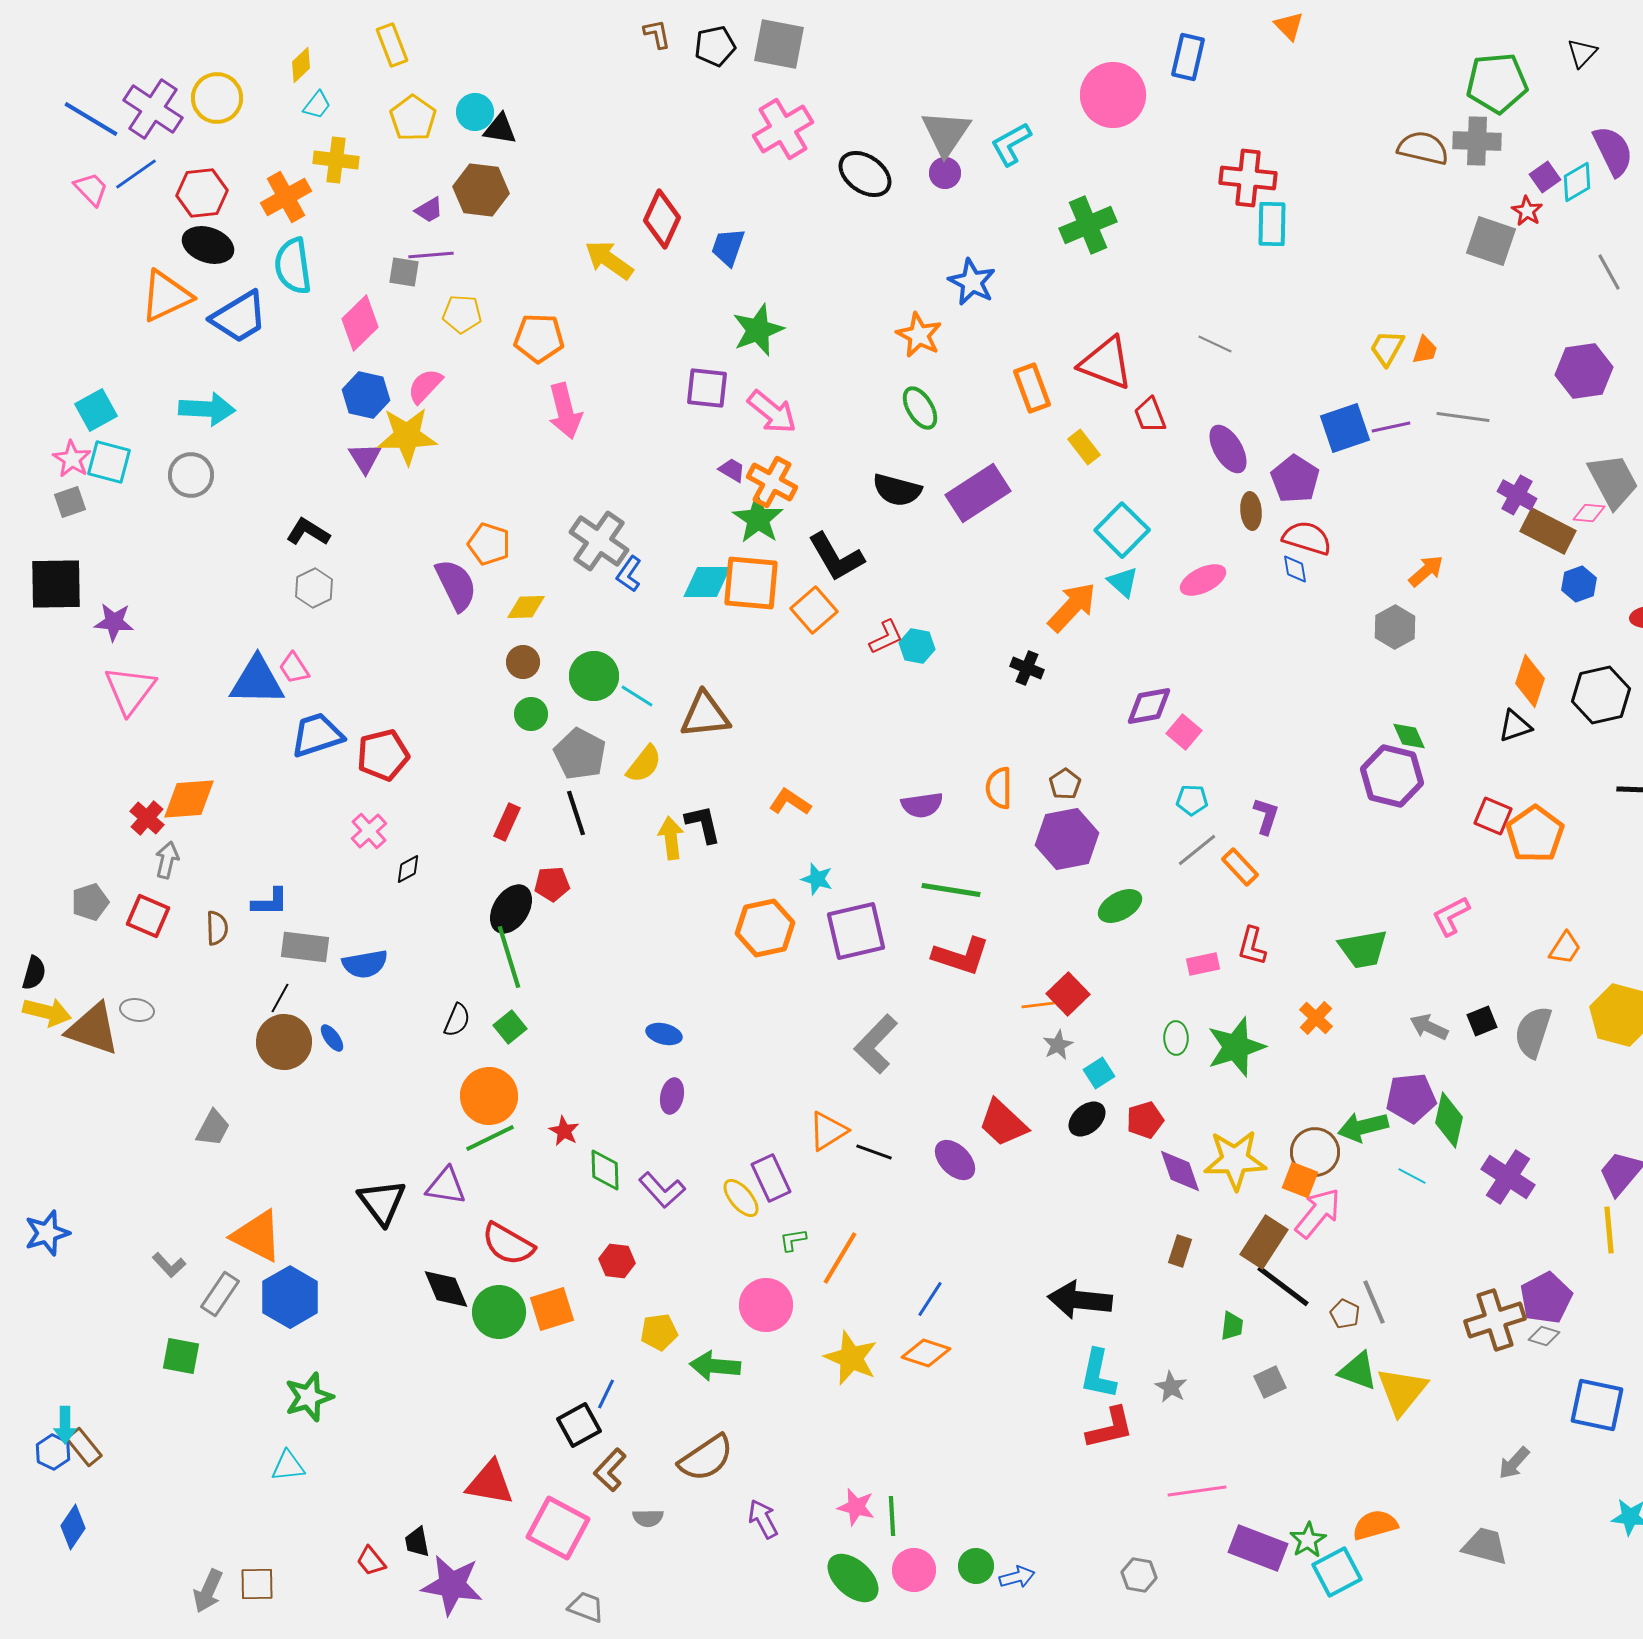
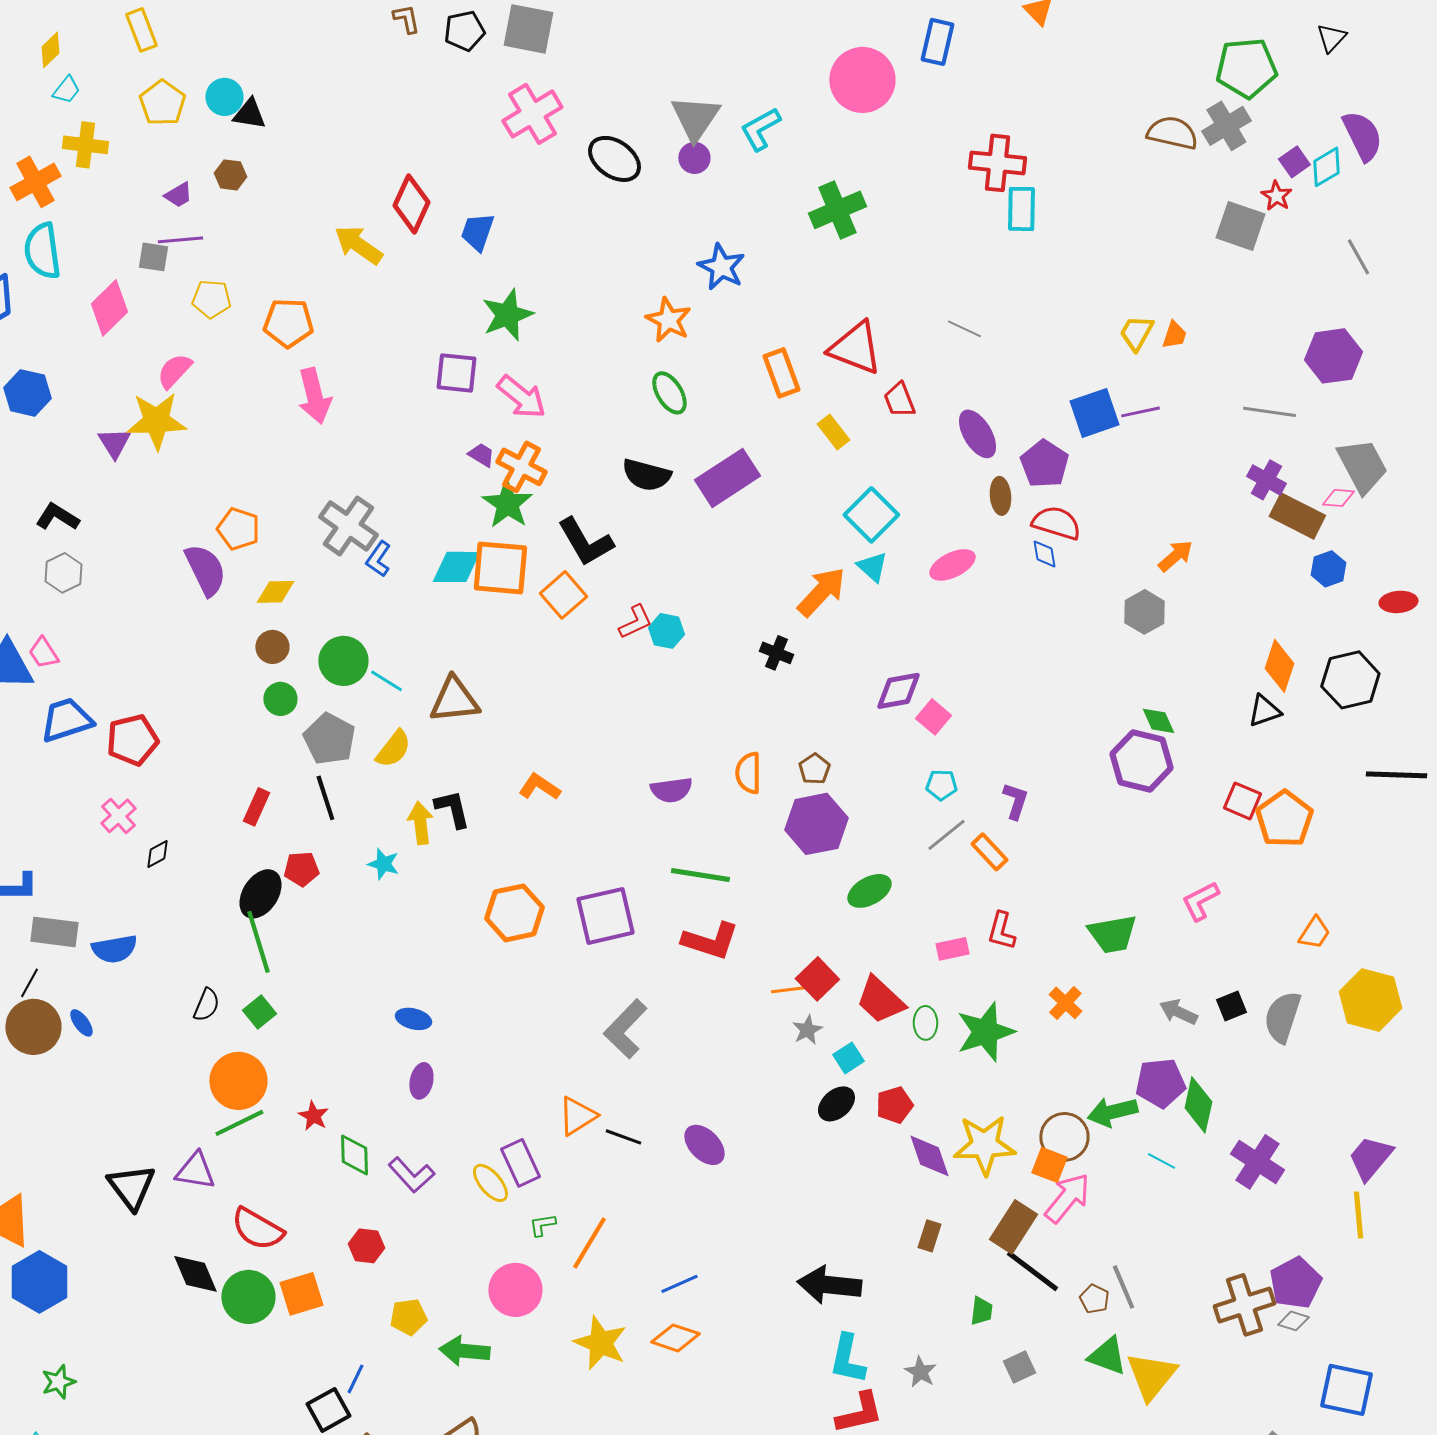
gray cross: (1477, 141) -> (1226, 126), turned -33
brown hexagon: (481, 190) -> (230, 175), size x0.6
blue hexagon: (366, 395) -> (27, 393), moved
gray line: (1463, 417) -> (1269, 412), moved
cyan star: (817, 879) -> (383, 864), moved
red trapezoid: (1003, 1123) -> (880, 1000), moved
blue line: (930, 1299) -> (679, 1284), turned 33
green star: (309, 1397) -> (58, 1382), size x0.7

